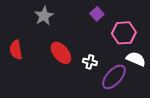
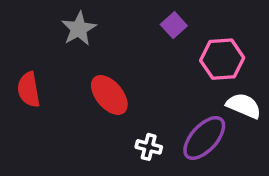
white cross: (90, 62) -> (149, 147), moved

